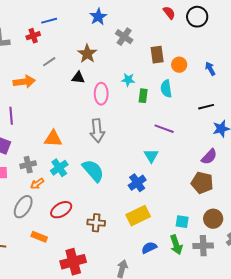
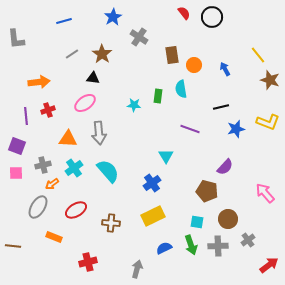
red cross: (33, 36) -> (48, 110), moved
gray line: (49, 62) -> (72, 54), moved
cyan star: (128, 80) -> (134, 105), moved
pink ellipse: (101, 94) -> (85, 103), moved, turned 55
purple line: (164, 129) -> (190, 129), moved
gray arrow: (97, 131) -> (99, 133), moved
purple semicircle: (209, 157) -> (225, 167), moved
brown pentagon: (202, 183) -> (207, 191), moved
red cross: (73, 262) -> (88, 262), size x0.7

